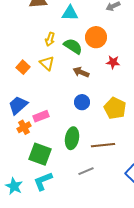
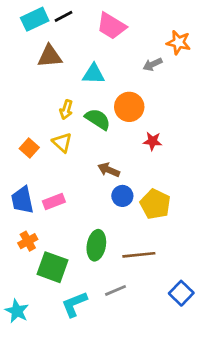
brown arrow: (81, 72) -> (109, 170), moved
blue circle: (82, 102) -> (122, 196), moved
blue trapezoid: (18, 105) -> (22, 200), turned -60
pink rectangle: (41, 116) -> (54, 201), moved
orange cross: (24, 127) -> (28, 241), moved
cyan L-shape: (43, 181) -> (74, 304), moved

